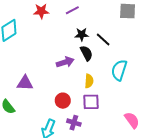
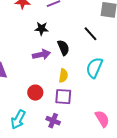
black star: (82, 34) -> (42, 29), moved
black line: (103, 39) -> (90, 34), moved
purple cross: (74, 123) -> (53, 121), moved

